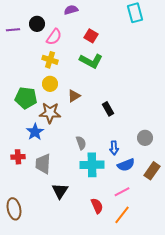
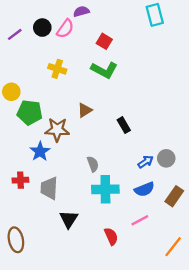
purple line: (13, 30) -> (15, 34), turned -32
pink semicircle: (54, 37) -> (65, 29), moved
yellow circle: (50, 84) -> (11, 92), moved
blue arrow: (114, 148) -> (146, 162), moved, turned -120
orange line: (122, 215) -> (173, 247), moved

